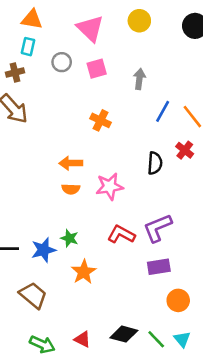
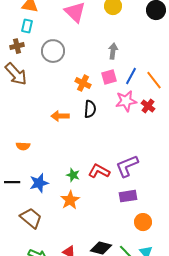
gray circle: (62, 62) -> (53, 51), moved, size x1.5
pink square: (97, 69) -> (109, 77), moved
black semicircle: (155, 163) -> (90, 109), moved
pink star: (110, 186) -> (126, 101), moved
orange semicircle: (71, 189) -> (23, 146), moved
green star: (69, 238) -> (73, 175), moved

